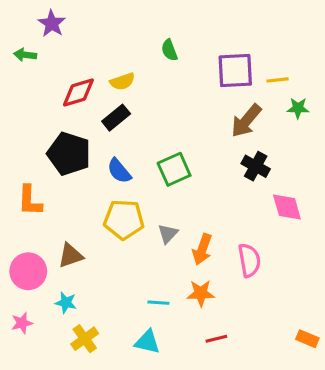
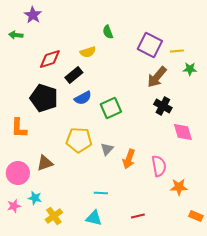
purple square: (235, 71) -> (150, 45), turned 30
yellow semicircle: (122, 81) -> (88, 52), moved
blue semicircle: (119, 171) -> (83, 98), moved, turned -78
orange star: (201, 293) -> (179, 187), moved
cyan star: (66, 303) -> (35, 198), moved

